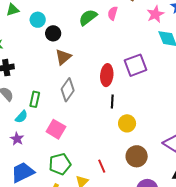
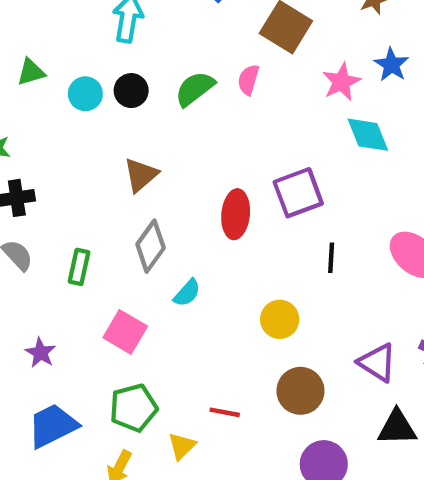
black circle: (53, 33) -> (131, 91), moved
black line: (112, 102) -> (331, 258), moved
cyan semicircle: (21, 117) -> (187, 293), moved
red line: (102, 166) -> (225, 412), turned -56

